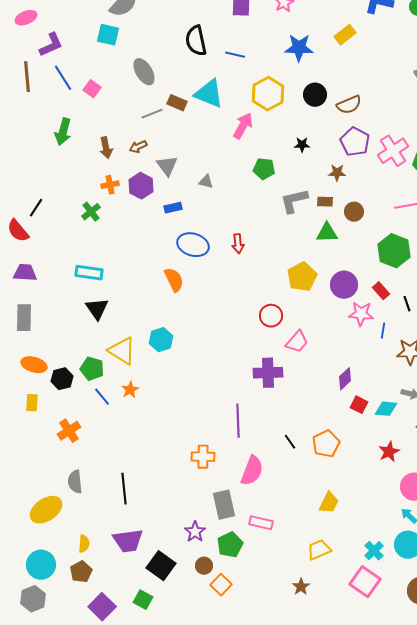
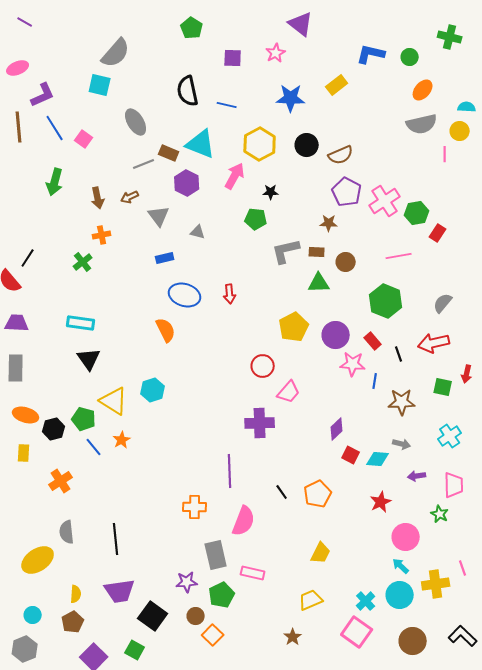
black star: (302, 145) -> (271, 192), moved
purple hexagon: (141, 186) -> (187, 183), moved
purple star: (195, 532) -> (187, 582), turned 30
cyan circle: (41, 565) -> (33, 615), size x0.6

